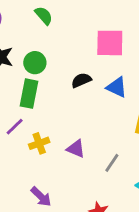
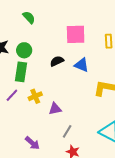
yellow cross: (39, 143) -> (35, 96), moved
purple triangle: (76, 149) -> (55, 109), turned -32
gray line: (112, 163) -> (67, 131), moved

